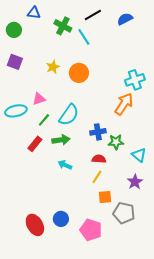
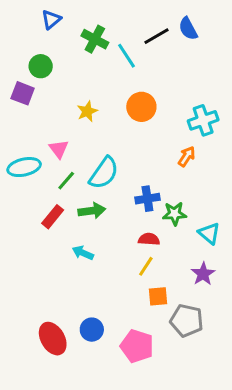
blue triangle: (34, 13) -> (51, 20), turned -48
black line: (93, 15) -> (156, 36), moved
blue semicircle: (125, 19) -> (188, 29), turned -91
green circle: (14, 30) -> (41, 66), moved
yellow star: (53, 67) -> (87, 111), moved
orange circle: (79, 73) -> (141, 107), moved
pink triangle: (39, 99) -> (59, 149), turned -48
orange arrow: (124, 104) -> (187, 156), size x0.6
cyan arrow: (65, 165) -> (83, 253), moved

